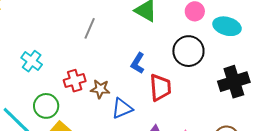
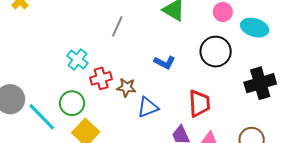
cyan cross: (32, 61) -> (77, 59), moved
blue L-shape: (138, 63) -> (165, 62), turned -95
red trapezoid: (160, 87) -> (199, 103), moved

